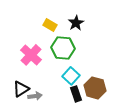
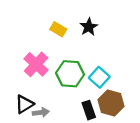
green hexagon: (63, 48) -> (70, 74), moved
cyan square: (71, 76) -> (99, 77), moved

